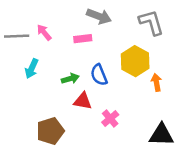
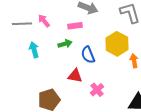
cyan arrow: (32, 69) -> (34, 50), turned 140
green arrow: (70, 79) -> (65, 44), moved

